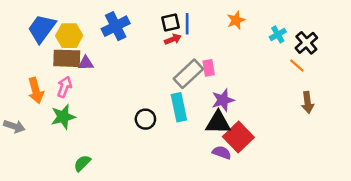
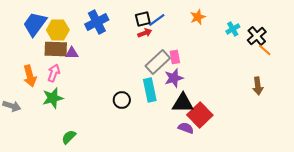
blue line: (187, 24) -> (157, 20), turned 54
orange line: (297, 65) -> (265, 50), moved
purple star: (223, 100) -> (174, 78), moved

